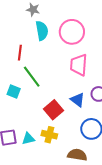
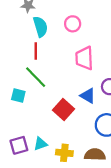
pink circle: (72, 32) -> (73, 24), size x0.6
red line: (20, 53) -> (36, 51), moved
yellow cross: (49, 135) -> (64, 153), moved

